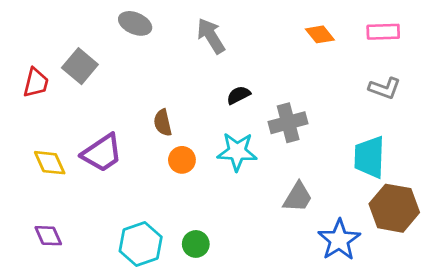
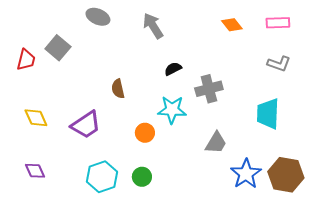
purple trapezoid: (102, 153) -> (86, 125), moved
orange circle: (182, 160) -> (145, 133), moved
brown hexagon: (394, 208) -> (286, 175), moved

